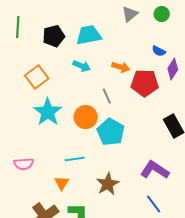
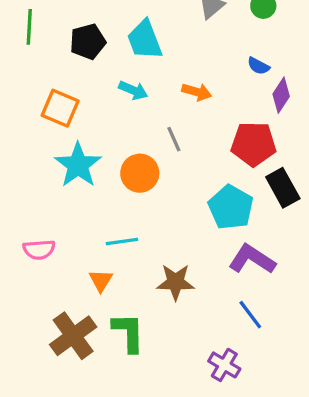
cyan trapezoid: (89, 35) -> (145, 40), turned -100
orange square: (37, 77) -> (60, 108), turned -30
red pentagon: (145, 83) -> (254, 144), moved
cyan pentagon: (111, 132) -> (231, 207), moved
brown star: (108, 184) -> (176, 282), turned 30

